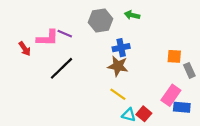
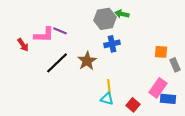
gray hexagon: (101, 21) -> (105, 19), moved
brown star: (118, 66) -> (87, 61), moved, turned 30
yellow line: (118, 94) -> (109, 87), turned 49
cyan triangle: (129, 115) -> (107, 99), moved

